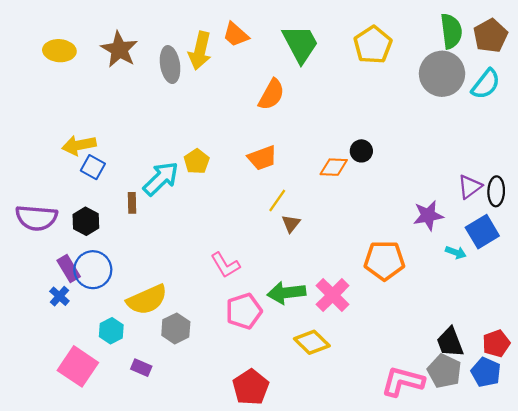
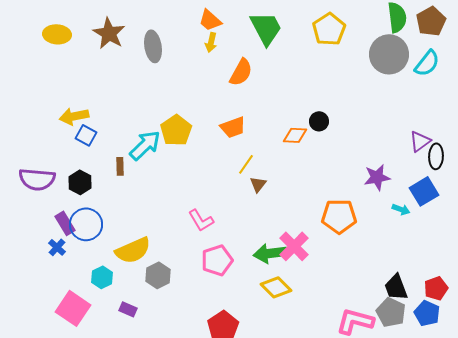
yellow arrow: (200, 51) -> (211, 42), moved, size x0.6
yellow pentagon: (197, 161) -> (176, 130), size x1.4
purple triangle: (470, 187) -> (420, 141), moved
green arrow: (286, 293) -> (270, 253), moved

